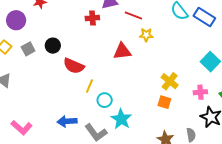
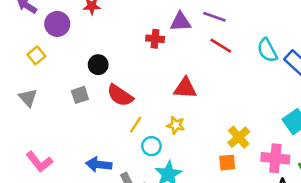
red line: (133, 15) -> (221, 46), moved
yellow star: (146, 35) -> (176, 125), moved
gray square: (28, 49) -> (80, 95), moved
pink cross: (200, 92) -> (275, 158), size x1.5
orange square: (164, 102) -> (227, 163), turned -32

